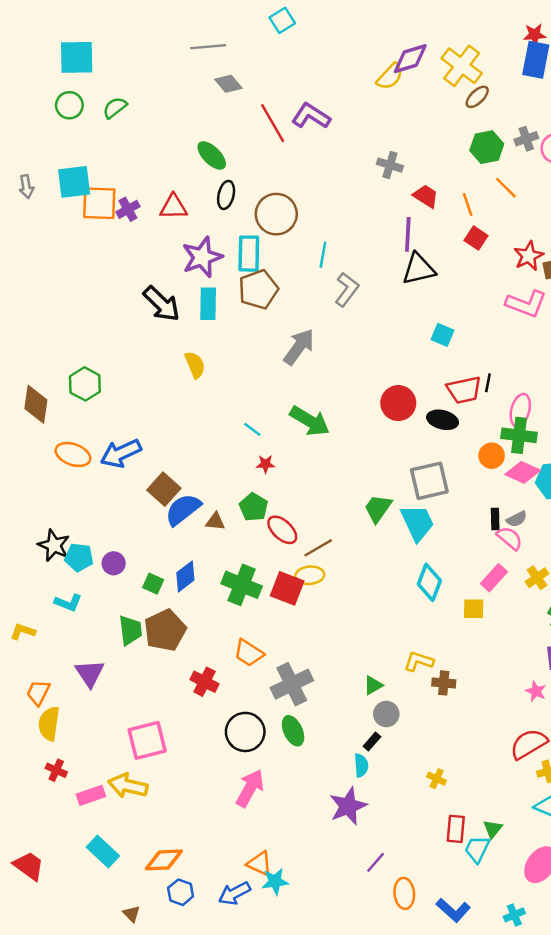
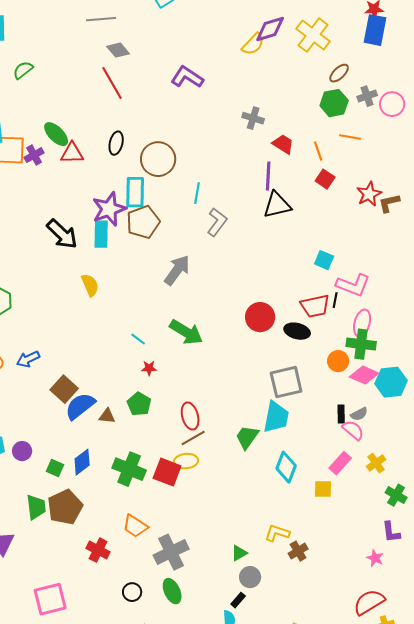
brown ellipse: (477, 97) -> (339, 73), moved
red line: (273, 123) -> (112, 83), moved
green ellipse: (212, 155) -> (56, 134), moved
orange line: (506, 188) -> (350, 137), turned -35
purple star: (202, 257) -> (109, 209), moved
pink L-shape: (526, 304) -> (353, 285), moved
cyan square: (443, 335) -> (324, 260), moved
blue arrow: (121, 453) -> (28, 359), size x0.7
green trapezoid: (378, 508) -> (247, 437), moved
cyan trapezoid: (417, 523) -> (276, 417), turned 36
red ellipse: (282, 530) -> (190, 416), moved, turned 32
brown cross: (444, 683) -> (298, 551), turned -36
black circle: (245, 732) -> (132, 592), size x0.6

